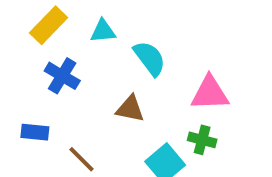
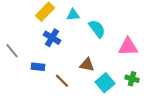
brown triangle: (130, 109) -> (87, 65), moved
green cross: (202, 140) -> (132, 79), moved

